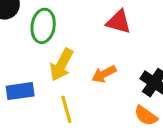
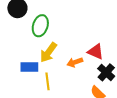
red triangle: (119, 22) -> (96, 52), moved
blue rectangle: (20, 91) -> (29, 67), moved

